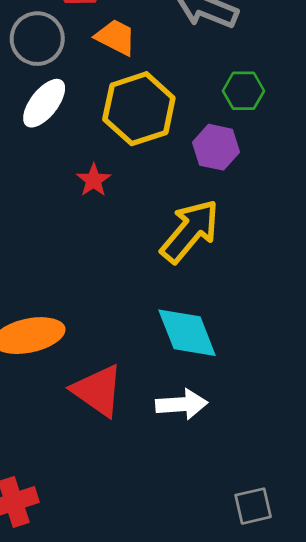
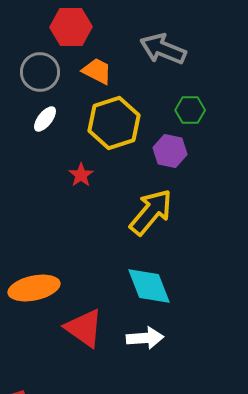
white ellipse: (44, 103) -> (45, 119), size x0.7

